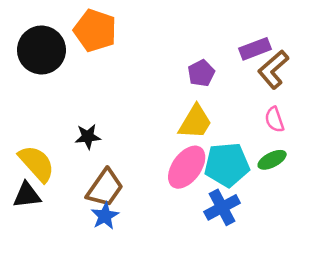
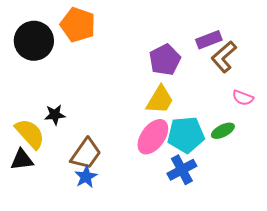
purple pentagon: (201, 73) -> (165, 60), size x1.4
pink semicircle: (274, 120) -> (243, 98), moved, turned -50
black star: (88, 137) -> (55, 115), moved

